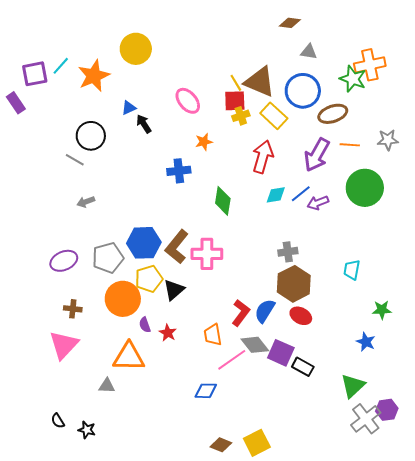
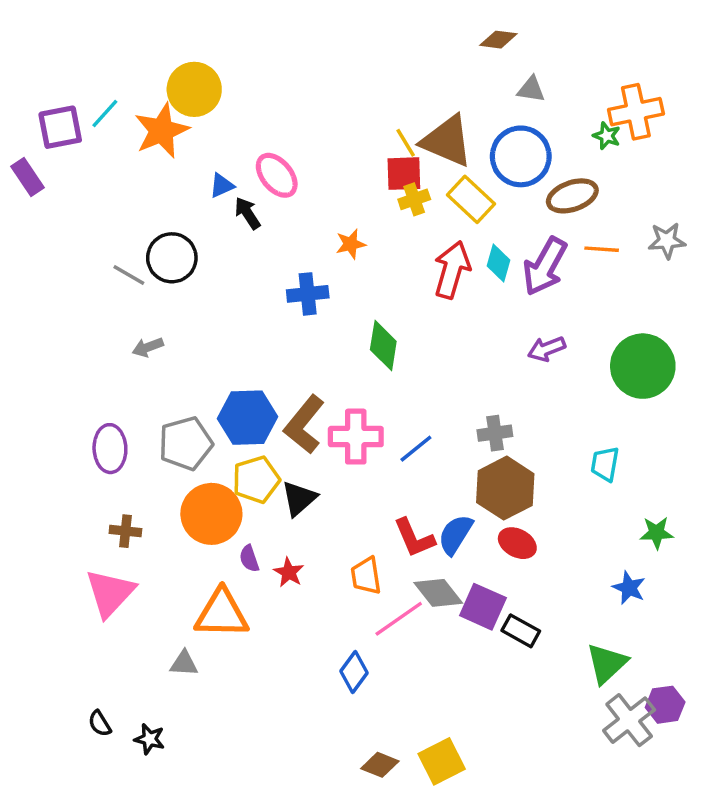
yellow circle: (136, 49) -> (194, 89), moved
green star: (353, 79) -> (607, 136), size x0.6
pink ellipse: (188, 101) -> (277, 175), moved
black circle: (91, 136) -> (172, 258), moved
green circle: (365, 188) -> (643, 366), moved
blue line: (301, 194) -> (416, 449), moved
cyan diamond: (276, 195) -> (498, 263), moved, turned -65
purple ellipse: (64, 261) -> (110, 449), turned -68
red L-shape: (241, 313) -> (414, 538), turned 120
blue diamond: (206, 391) -> (354, 672), turned -55

